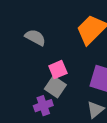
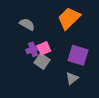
purple cross: (43, 106) -> (33, 49), moved

